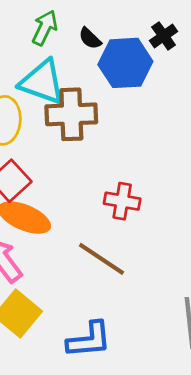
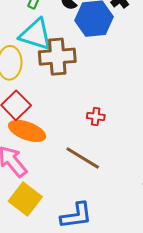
red cross: (122, 201) -> (96, 117), size x0.7

